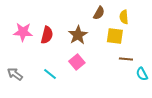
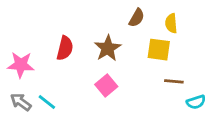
pink star: (23, 32) -> (21, 65), moved
cyan line: (50, 74) -> (47, 102), moved
cyan semicircle: (142, 74) -> (196, 102), turned -80

